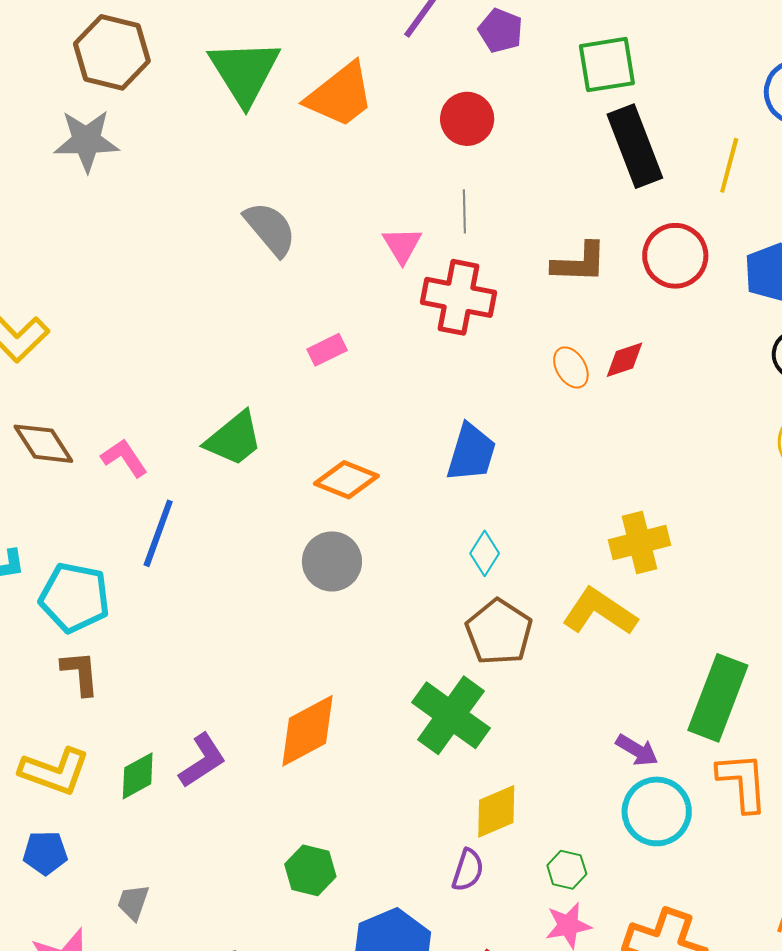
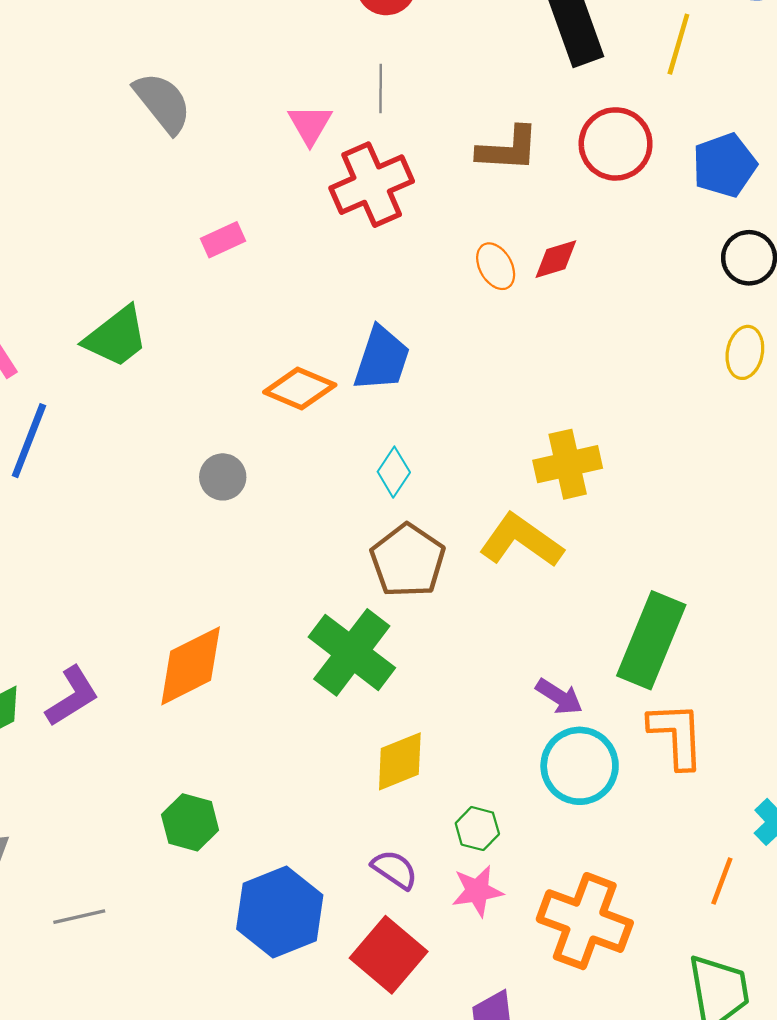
red cross: (458, 297) -> (372, 185), turned -36
orange diamond: (346, 480) -> (300, 389), moved
gray circle: (332, 561) -> (223, 477), size x0.7
purple semicircle: (468, 870) -> (395, 869), moved, turned -75

